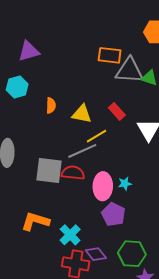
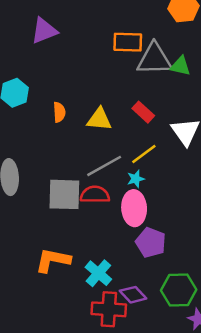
purple triangle: (29, 51) -> (44, 31), moved
yellow line: (96, 136) -> (144, 154), moved
cyan star: (125, 184) -> (136, 179), moved

